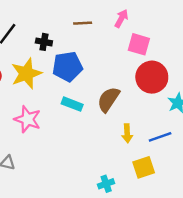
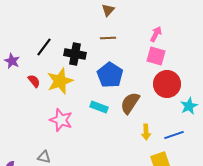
pink arrow: (121, 18) -> (156, 34), moved
black cross: (44, 42) -> (75, 54), size x1.5
blue pentagon: (67, 67) -> (110, 75), moved, turned -30

